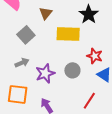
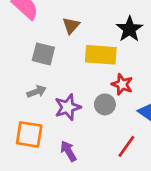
gray square: (26, 35) -> (43, 54), turned -36
red star: (95, 56) -> (122, 84), moved

